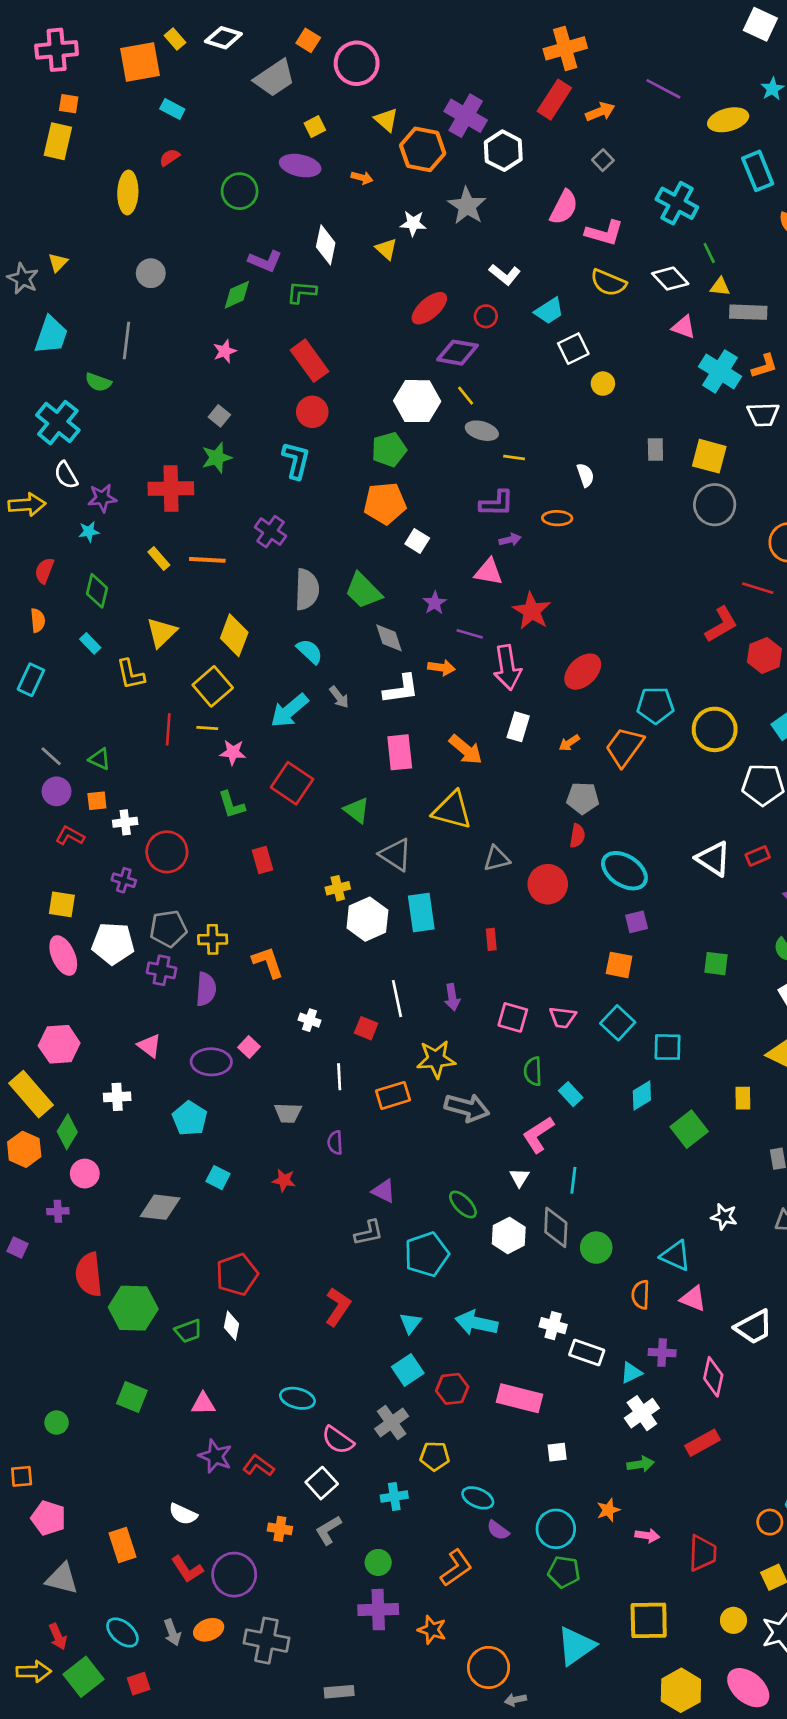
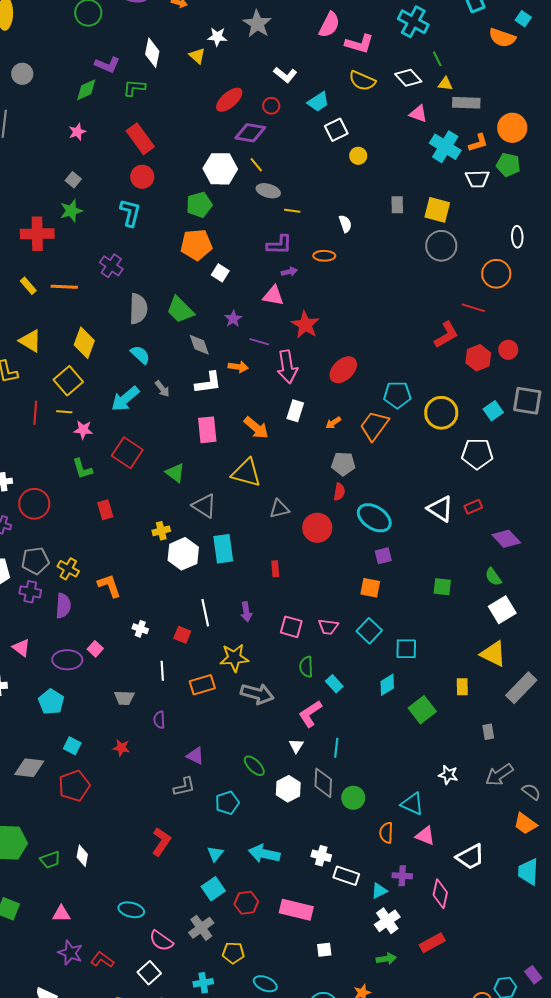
yellow triangle: (161, 633) -> (30, 341), turned -45
yellow cross: (213, 939) -> (68, 569), turned 30
cyan pentagon: (427, 1254) -> (227, 803), size x0.7
red pentagon: (237, 1274) -> (74, 786), moved

